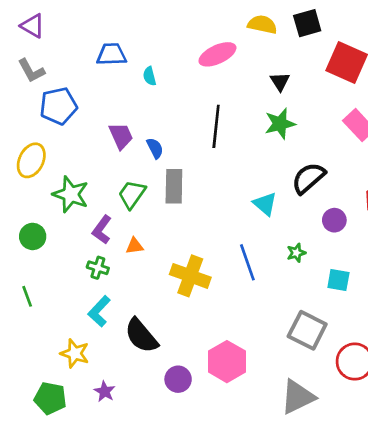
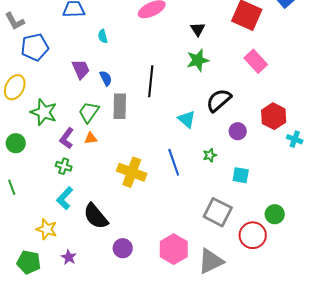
cyan semicircle: (150, 76) -> (103, 36), moved
black line: (216, 126) -> (151, 81), moved
orange triangle: (135, 246) -> (91, 138), moved
pink hexagon: (227, 362) -> (174, 249), moved

